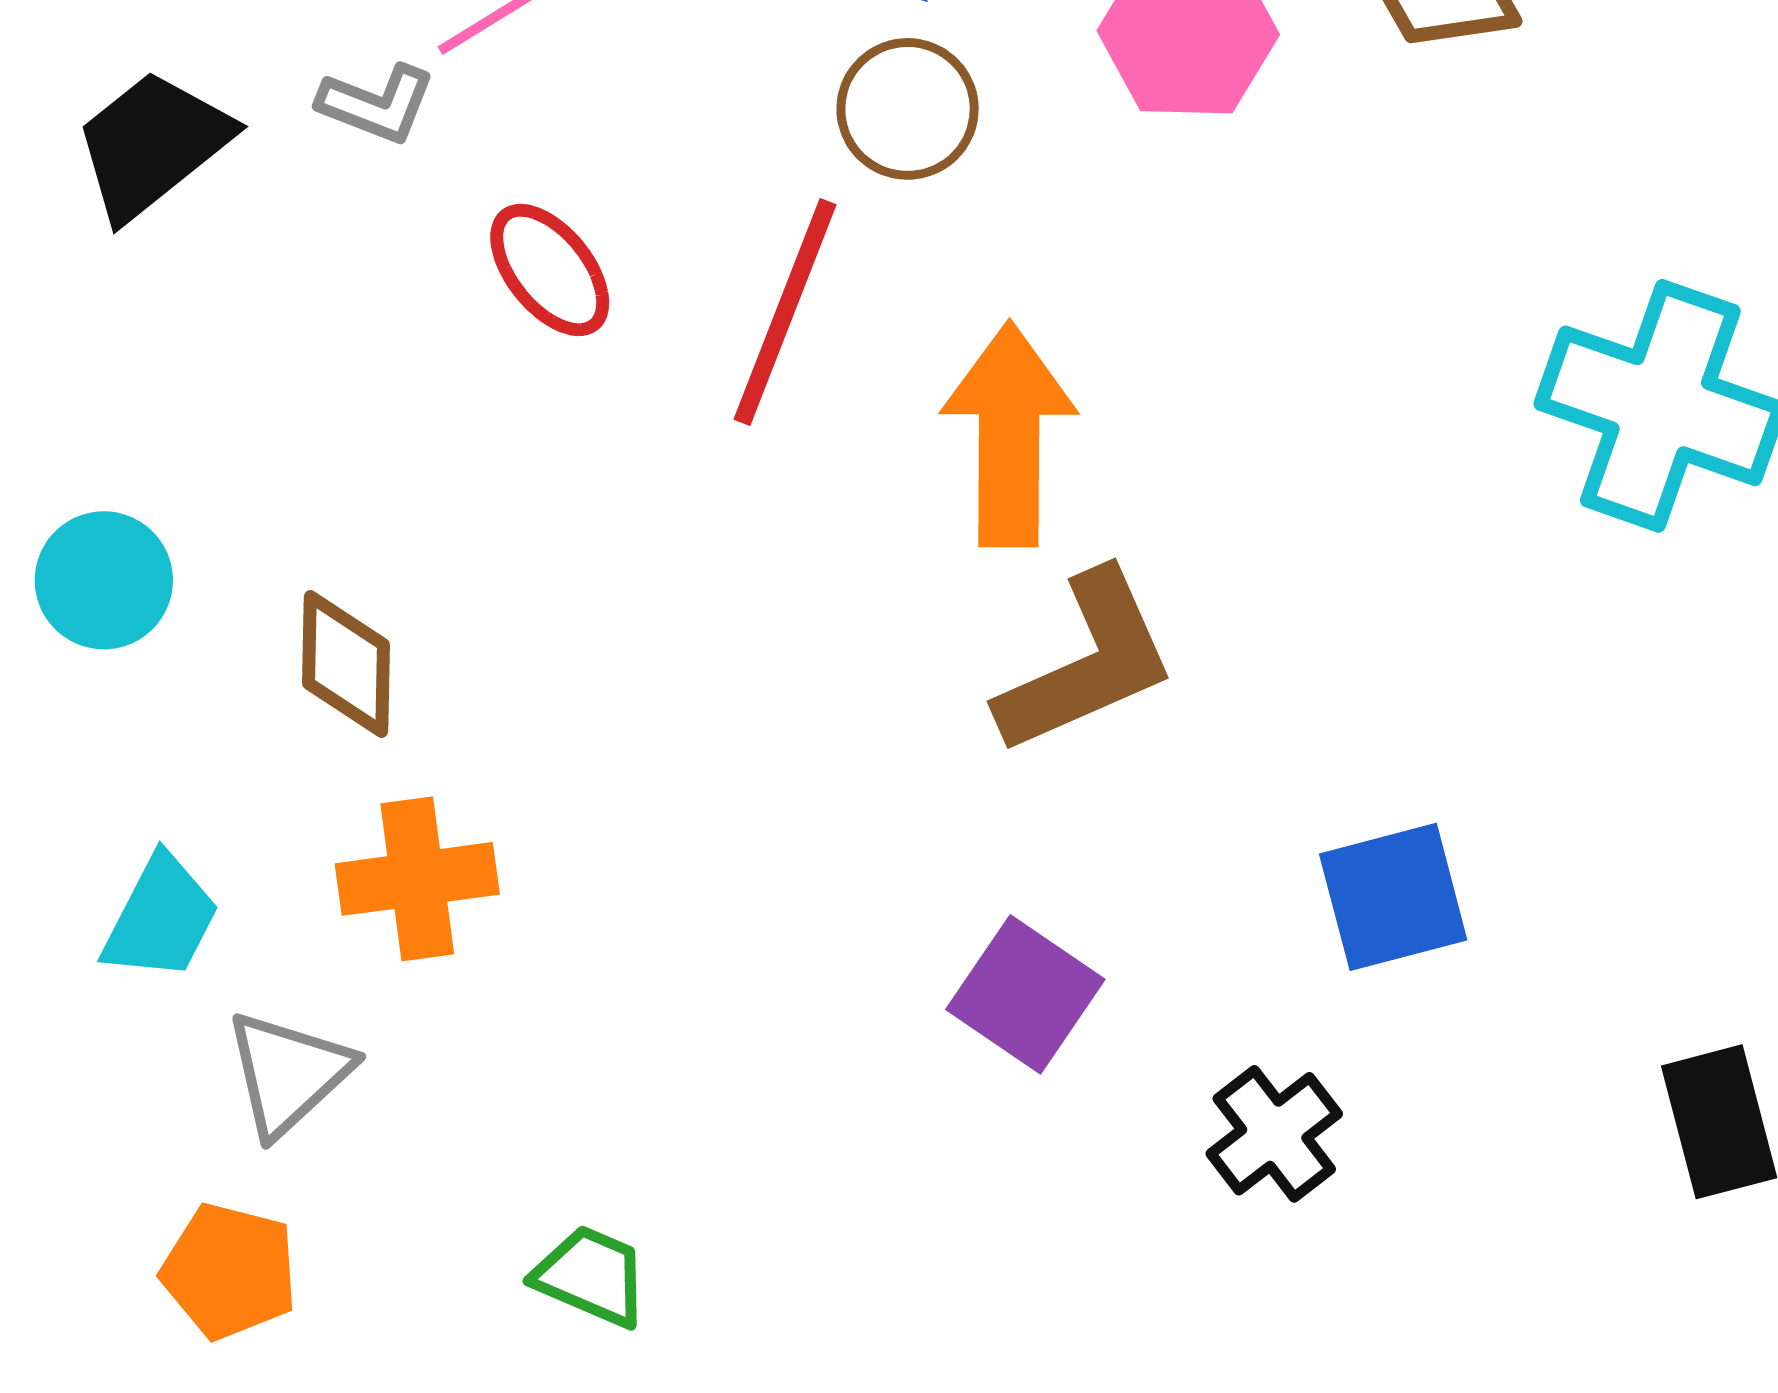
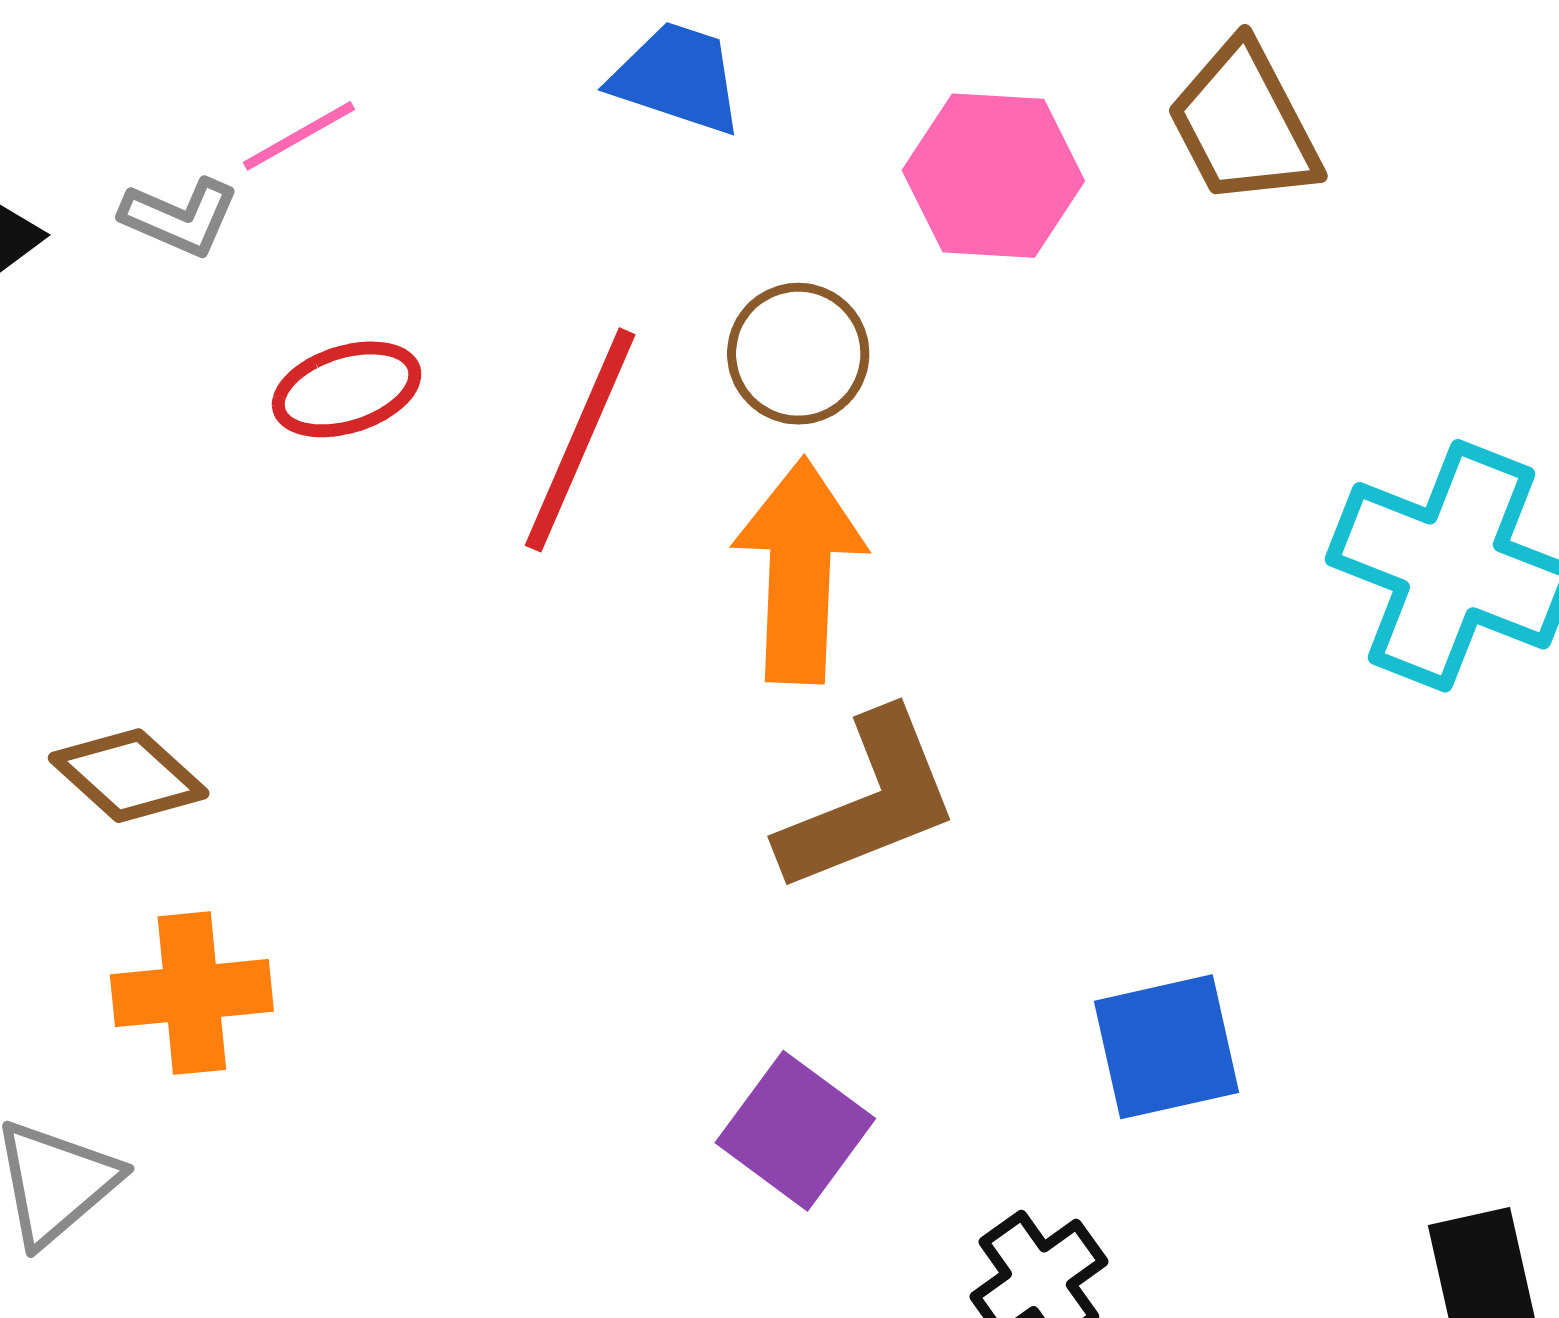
brown circle: (908, 109) -> (798, 354), moved
red ellipse: (550, 270) -> (347, 389), turned -71
brown diamond: (346, 664) -> (129, 776), turned -51

